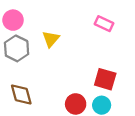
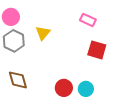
red square: (105, 79) -> (97, 50), moved

